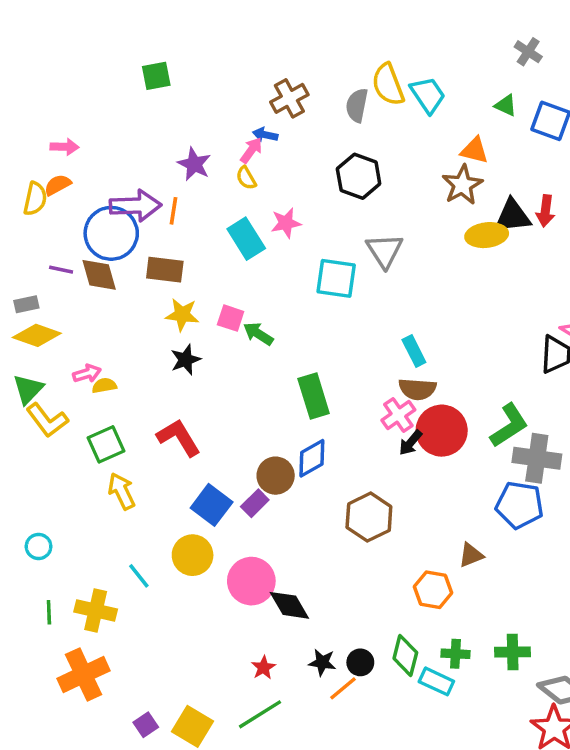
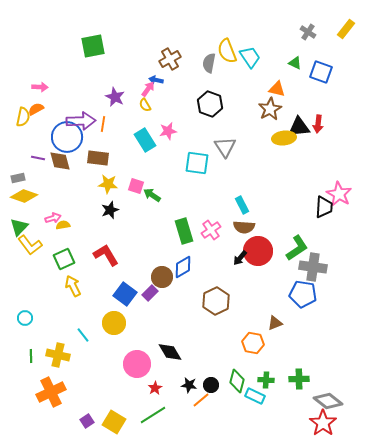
green square: (156, 76) -> (93, 46), size x1.4
pink cross: (398, 415) -> (211, 230), moved
pink circle: (251, 581) -> (137, 364), moved

